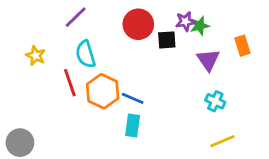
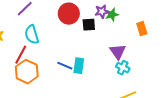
purple triangle: (208, 60) -> (118, 52), moved
red line: (70, 83) -> (21, 55), turned 48
orange hexagon: (103, 91) -> (27, 72), moved
cyan rectangle: (133, 125) -> (79, 66), moved

